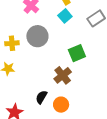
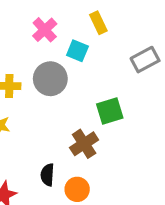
cyan square: (65, 16) -> (77, 51), moved, turned -32
black semicircle: (41, 97) -> (47, 175), turned -32

